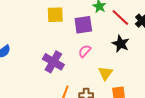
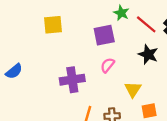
yellow square: (55, 15) -> (53, 25), moved
purple cross: (53, 62) -> (72, 80), turned -35

